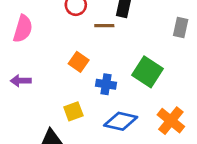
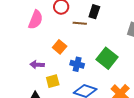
pink semicircle: (23, 29) -> (36, 20), moved
purple arrow: (21, 81) -> (37, 65), moved

